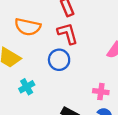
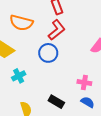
red L-shape: (68, 34) -> (57, 30), turned 65

